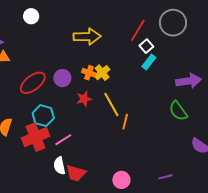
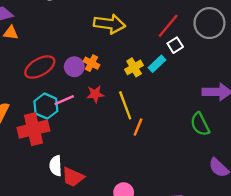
cyan rectangle: (149, 62) -> (157, 64), moved
orange cross: (89, 73) -> (91, 63), moved
yellow cross: (102, 73) -> (134, 67), moved
pink line: (63, 140) -> (64, 100), moved

